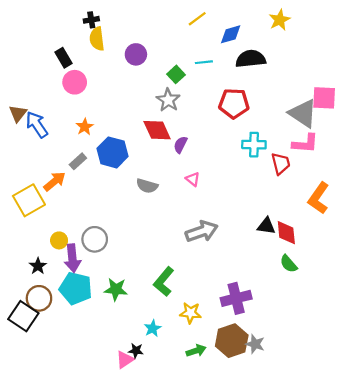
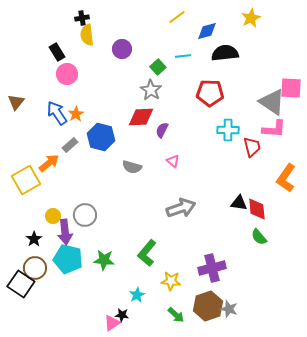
blue arrow: (37, 125) -> (57, 113), moved
red diamond: (157, 130) -> (141, 117), turned -68
green arrow: (196, 351) -> (176, 315), turned 60

